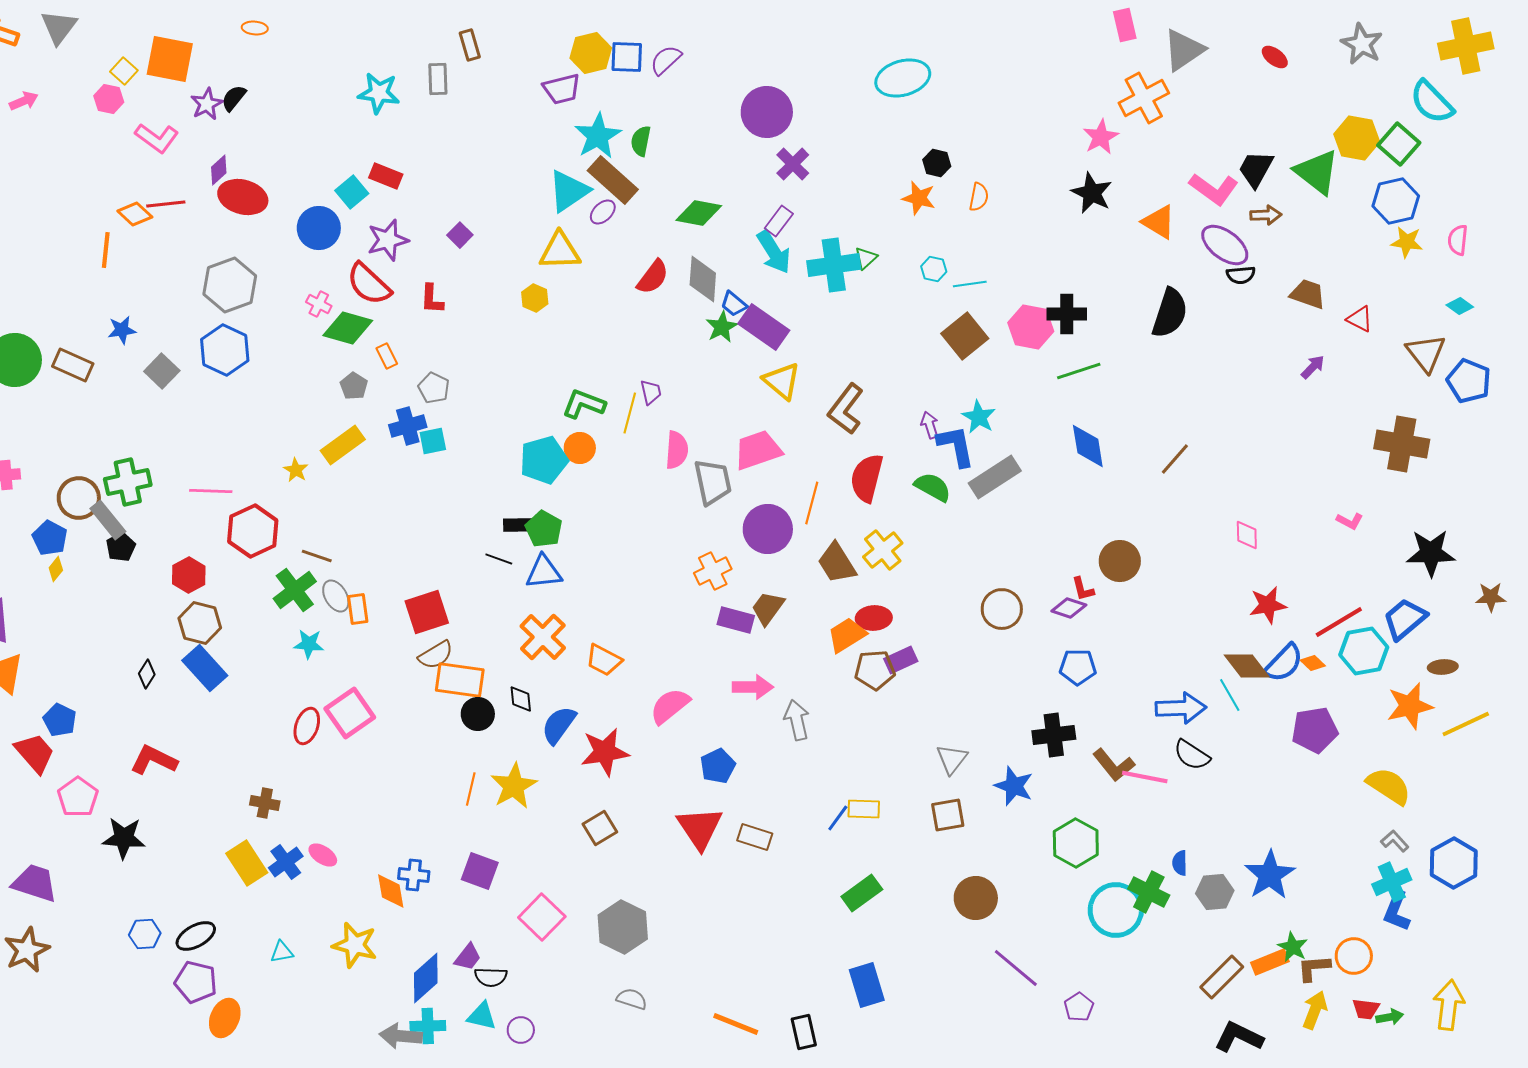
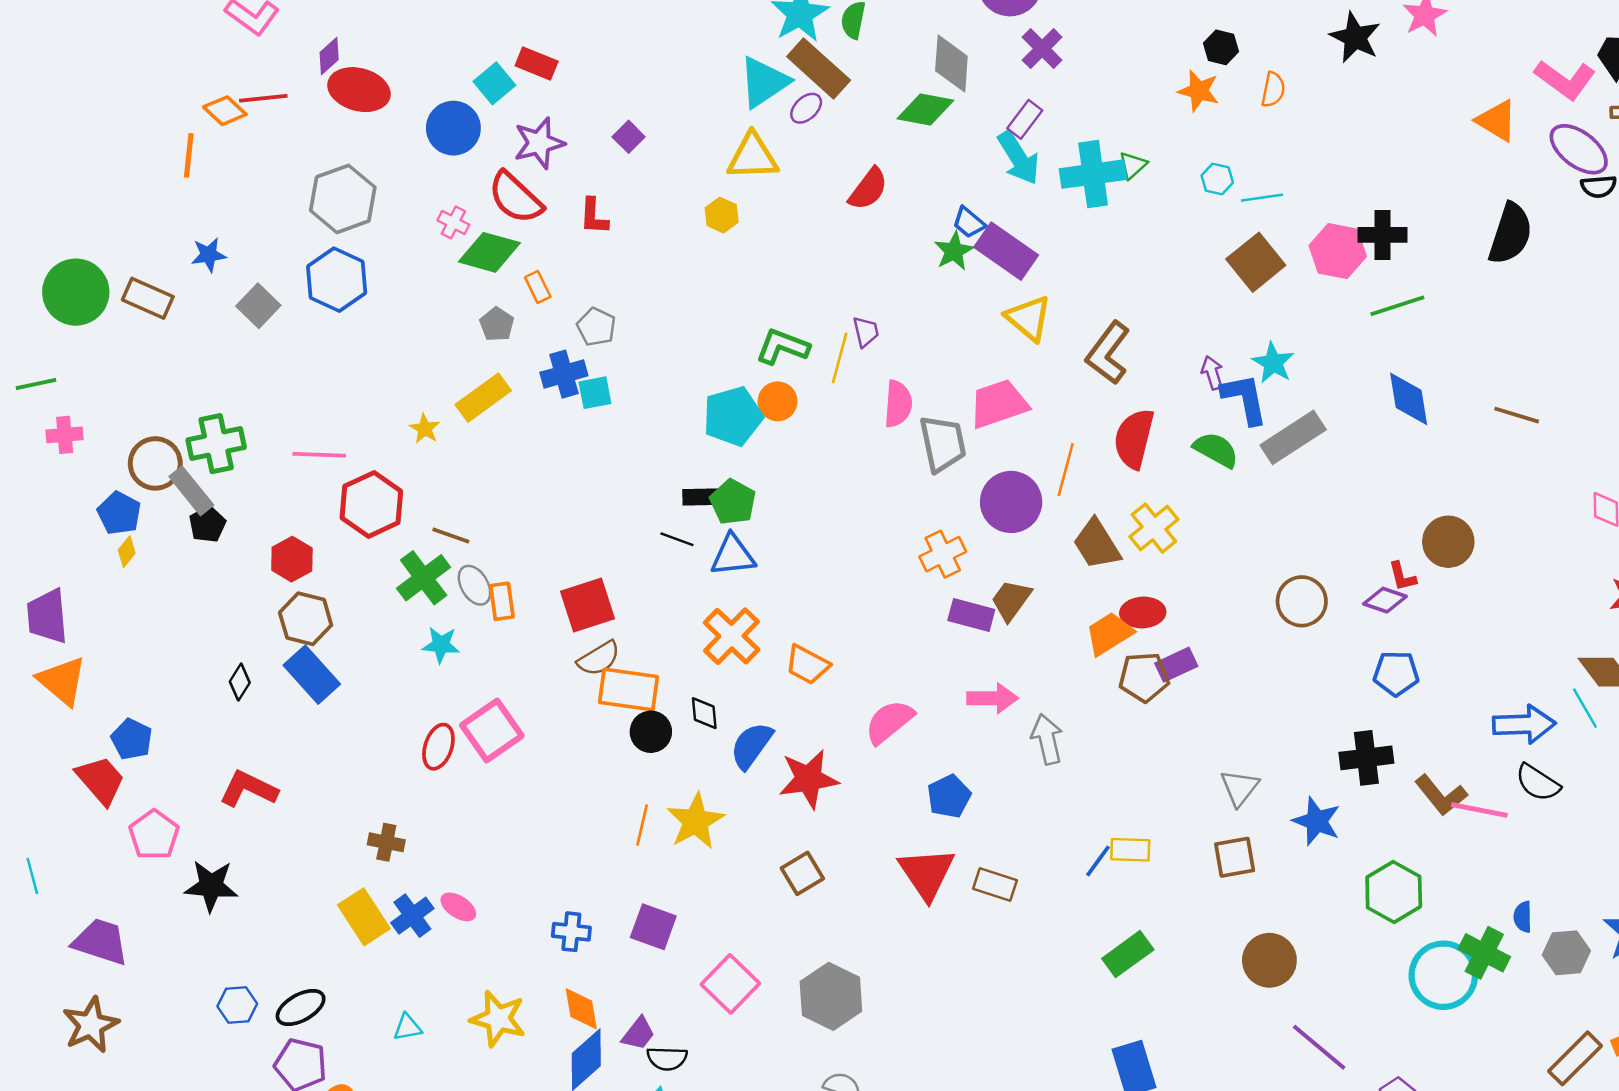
black star: (1092, 193) -> (1355, 37), moved
gray diamond: (703, 279) -> (951, 64), moved
brown line: (1175, 459) -> (1517, 415), turned 66
orange diamond: (391, 891) -> (581, 1009), moved

